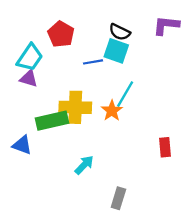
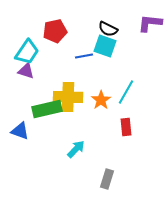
red pentagon: (61, 34) -> (55, 31), turned 30
cyan line: (125, 94) -> (126, 92), moved
red rectangle: (165, 147) -> (126, 127), moved

